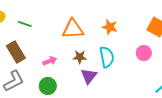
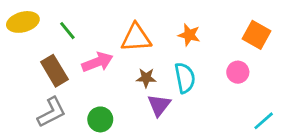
green line: (25, 24) -> (67, 31), turned 32
pink arrow: (50, 61) -> (97, 62), moved, size x1.5

